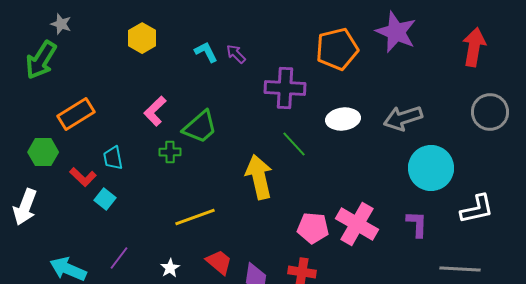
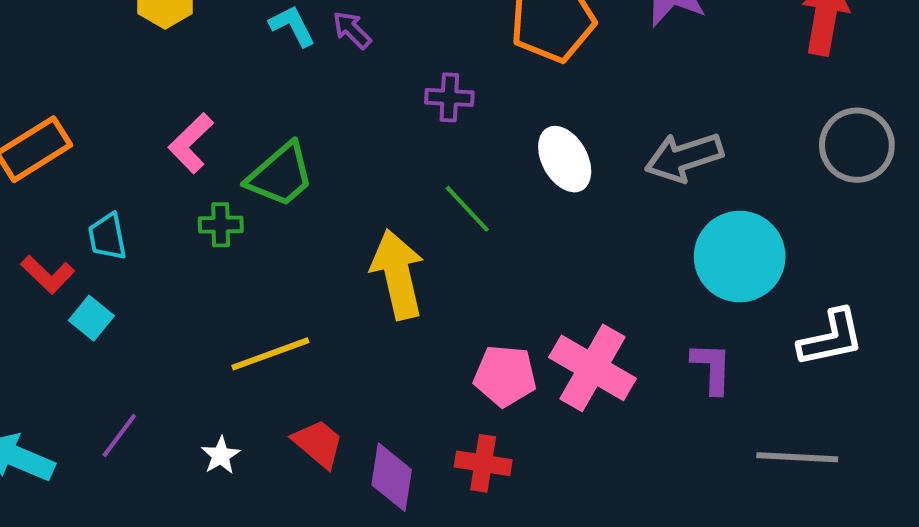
purple cross: (285, 88) -> (449, 97), size x0.6
white ellipse: (343, 119) -> (565, 159), turned 68

